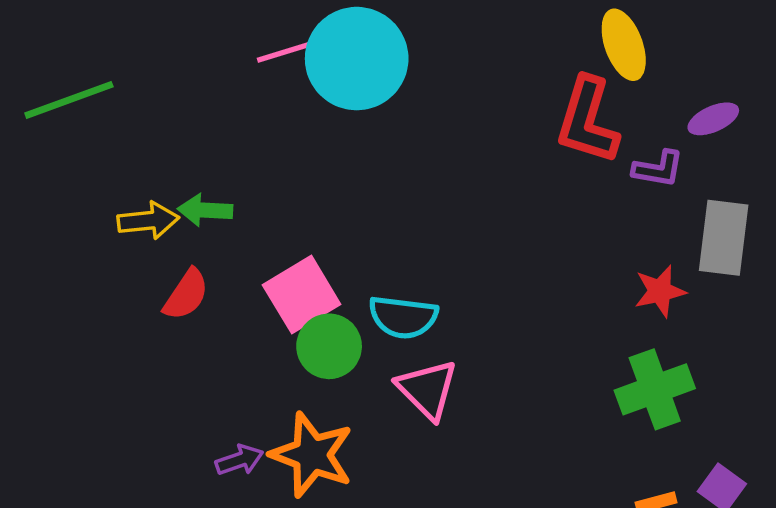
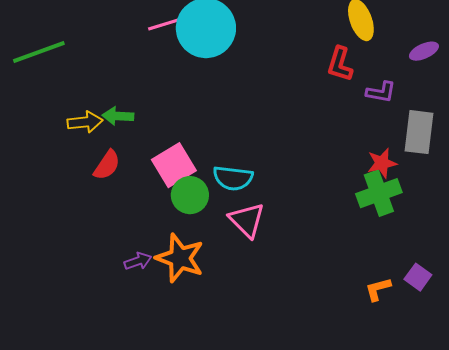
purple ellipse: (713, 119) -> (424, 51), moved
red L-shape: (588, 121) -> (340, 64), size x0.7
green cross: (655, 389) -> (379, 193), moved

